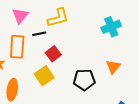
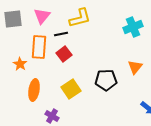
red square: (53, 54) -> (64, 54), moved
yellow square: (44, 76) -> (71, 89), moved

